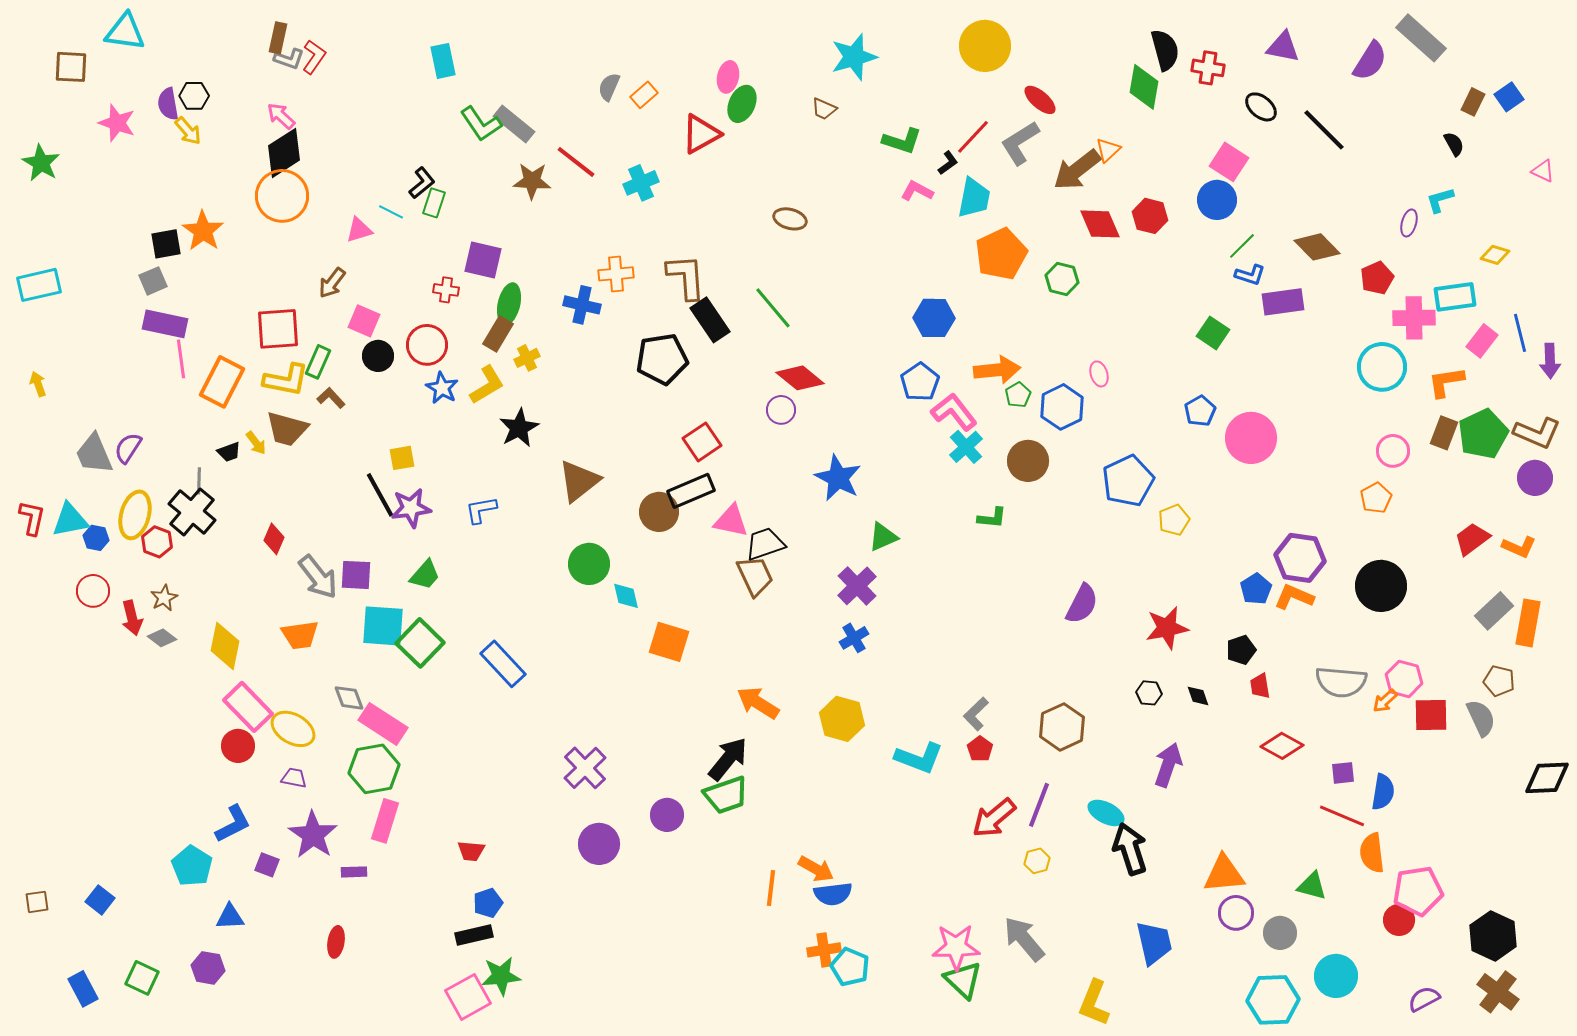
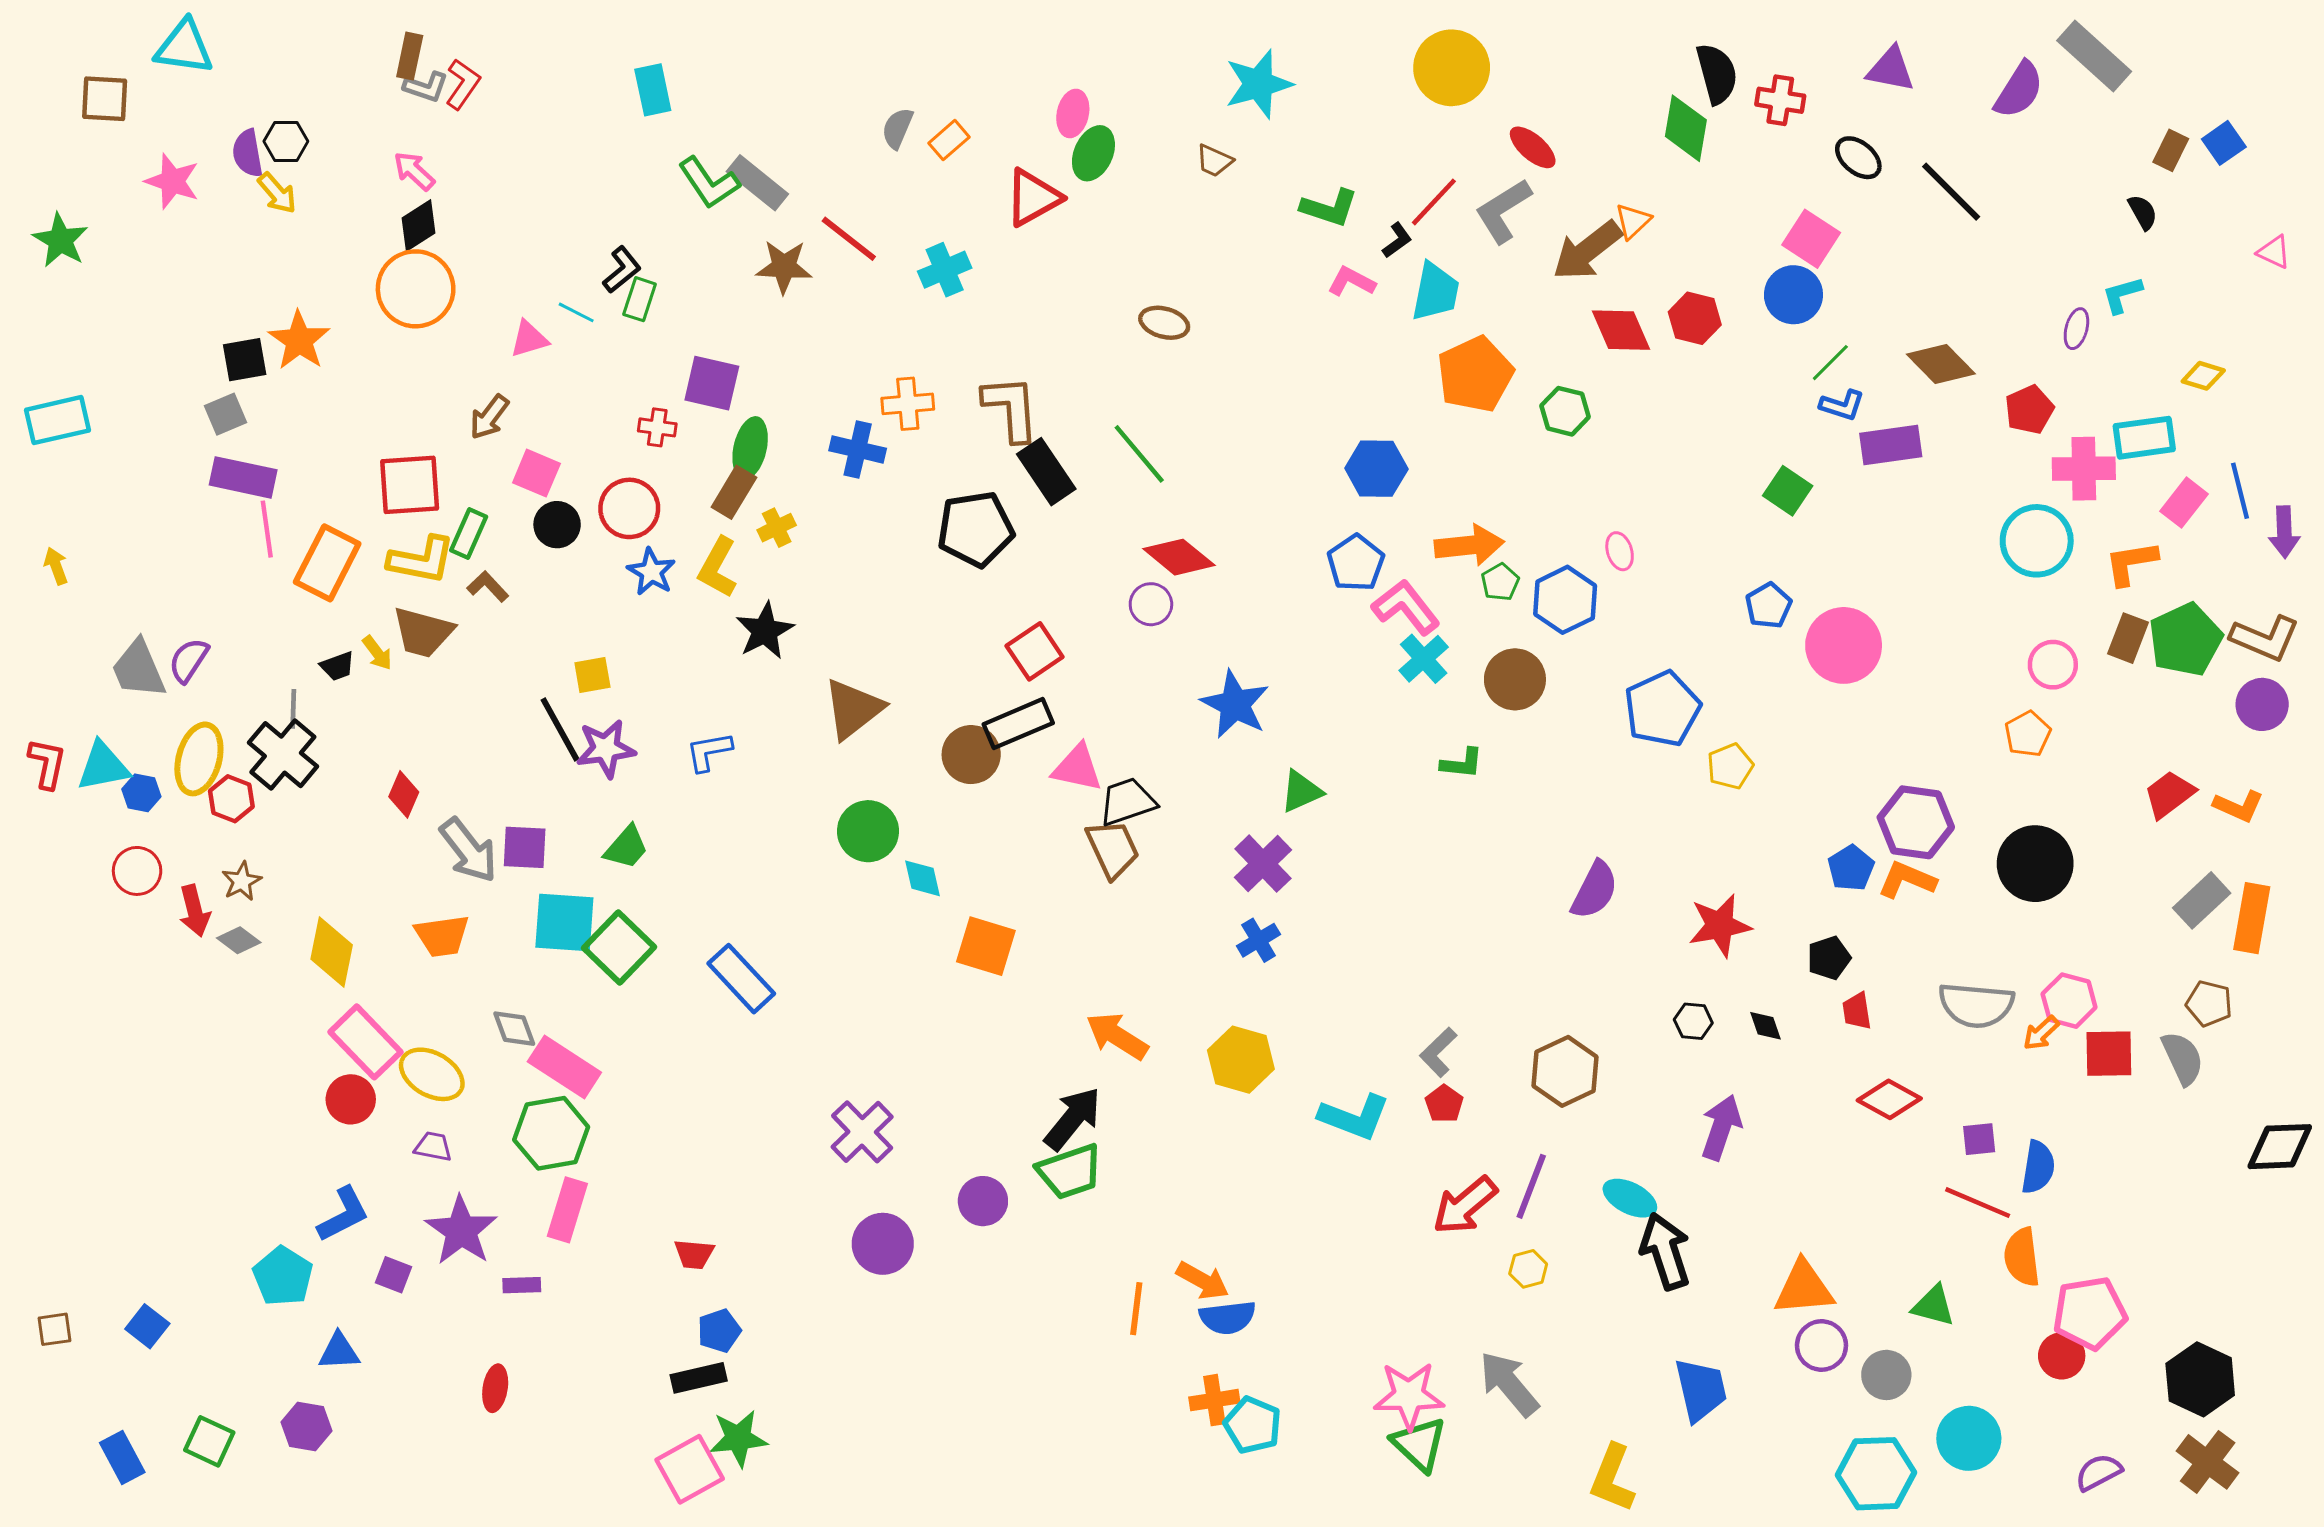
black diamond: (284, 153) -> (419, 225), size x0.7
yellow L-shape: (487, 385) -> (718, 567), turned 150

